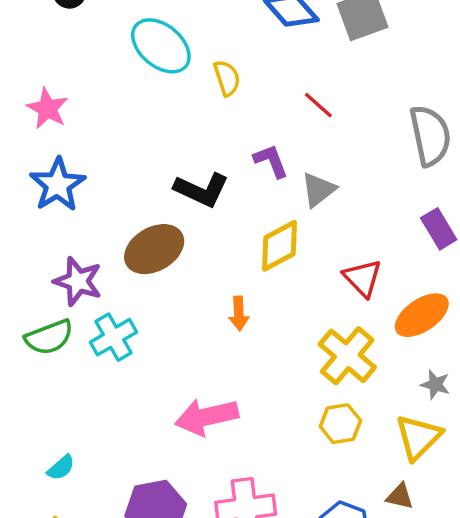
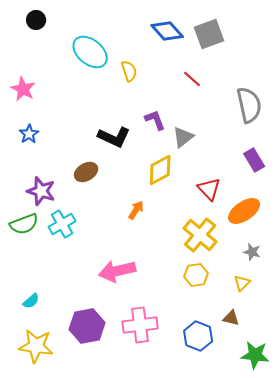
red line: (318, 105) -> (192, 79), moved
blue star: (58, 185) -> (29, 134), size x0.6
brown ellipse: (154, 249) -> (86, 172), size x0.7
orange arrow: (239, 313) -> (136, 210), turned -144
yellow triangle: (418, 437) -> (242, 283), size x0.6

